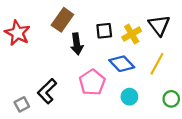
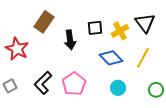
brown rectangle: (62, 20) -> (44, 22), moved
red star: (17, 33) -> (17, 49), moved
pink pentagon: (92, 82) -> (74, 84), moved
gray square: (22, 104) -> (10, 86), moved

